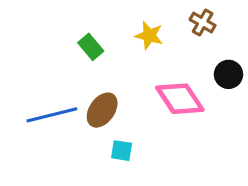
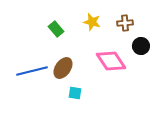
brown cross: (203, 22) -> (125, 23), moved, turned -35

